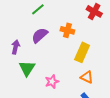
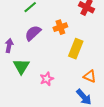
orange cross: (67, 30) -> (60, 27), turned -32
orange triangle: (87, 77) -> (90, 76), moved

